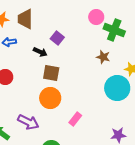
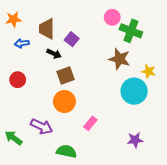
brown trapezoid: (25, 19) -> (47, 29), moved
brown star: (103, 57) -> (119, 59), size x1.5
brown square: (51, 73) -> (65, 76), turned -30

